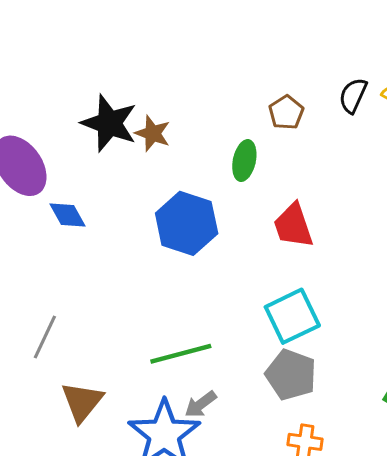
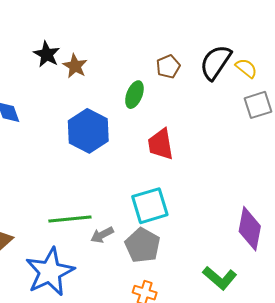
black semicircle: (353, 95) -> (216, 62), size x1.5
black star: (109, 123) -> (47, 54), size x0.7
gray arrow: (201, 404) -> (102, 235), moved

